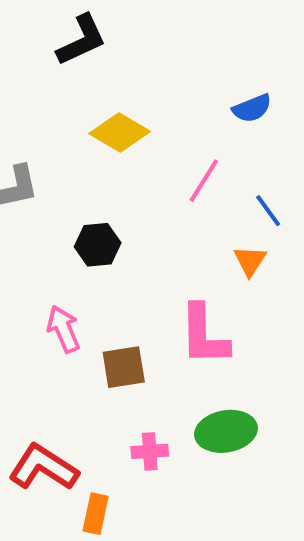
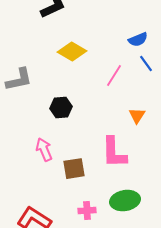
blue line: (268, 211) -> (146, 64), moved

